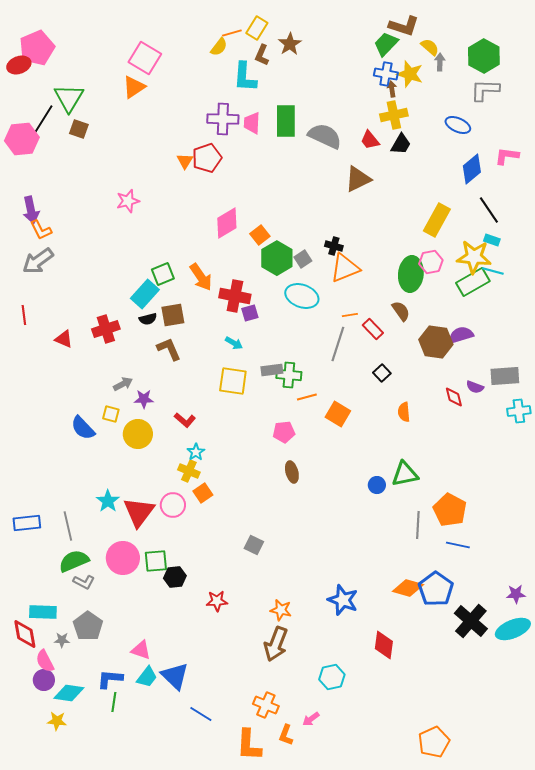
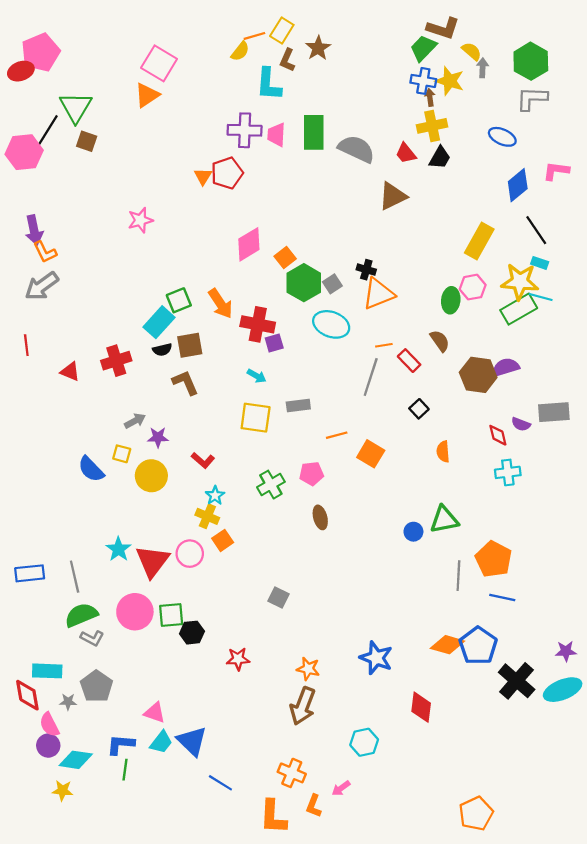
green ellipse: (411, 274) -> (451, 300), size x0.7
green cross: (289, 375) -> (271, 485), moved, turned -35
cyan cross: (519, 411) -> (508, 472), moved

